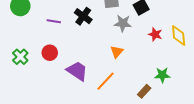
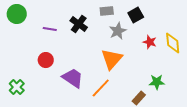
gray star: (123, 23) -> (118, 31), turned -30
orange triangle: (117, 52) -> (112, 59), size x1.6
green cross: (20, 57) -> (17, 87), moved

